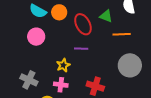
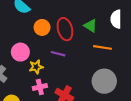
orange circle: (59, 12) -> (42, 27), moved
pink circle: (36, 37) -> (20, 52), moved
pink cross: (61, 85) -> (40, 87), moved, turned -32

